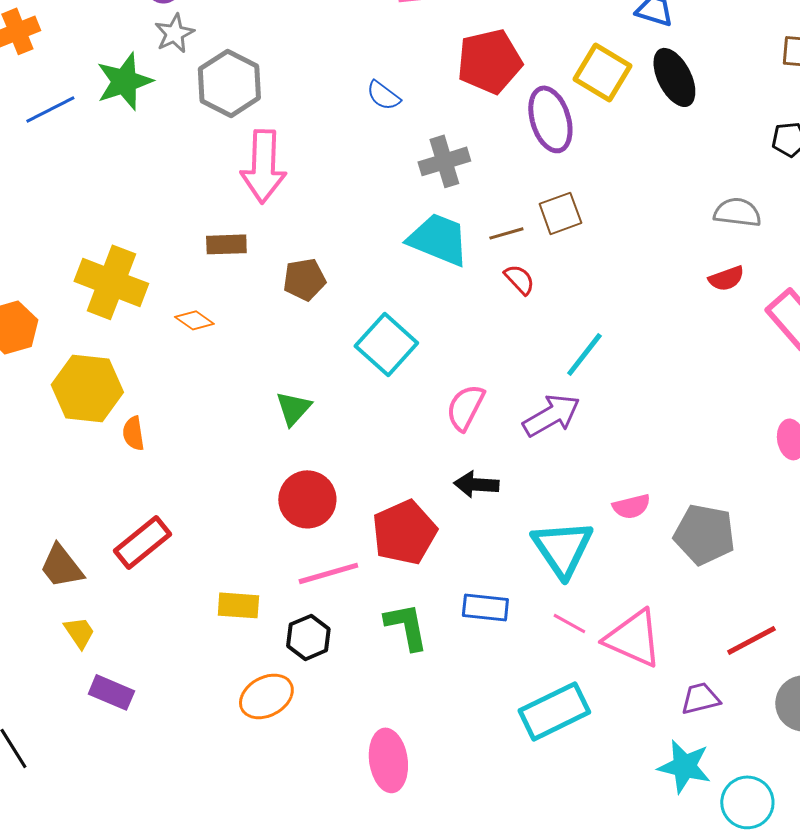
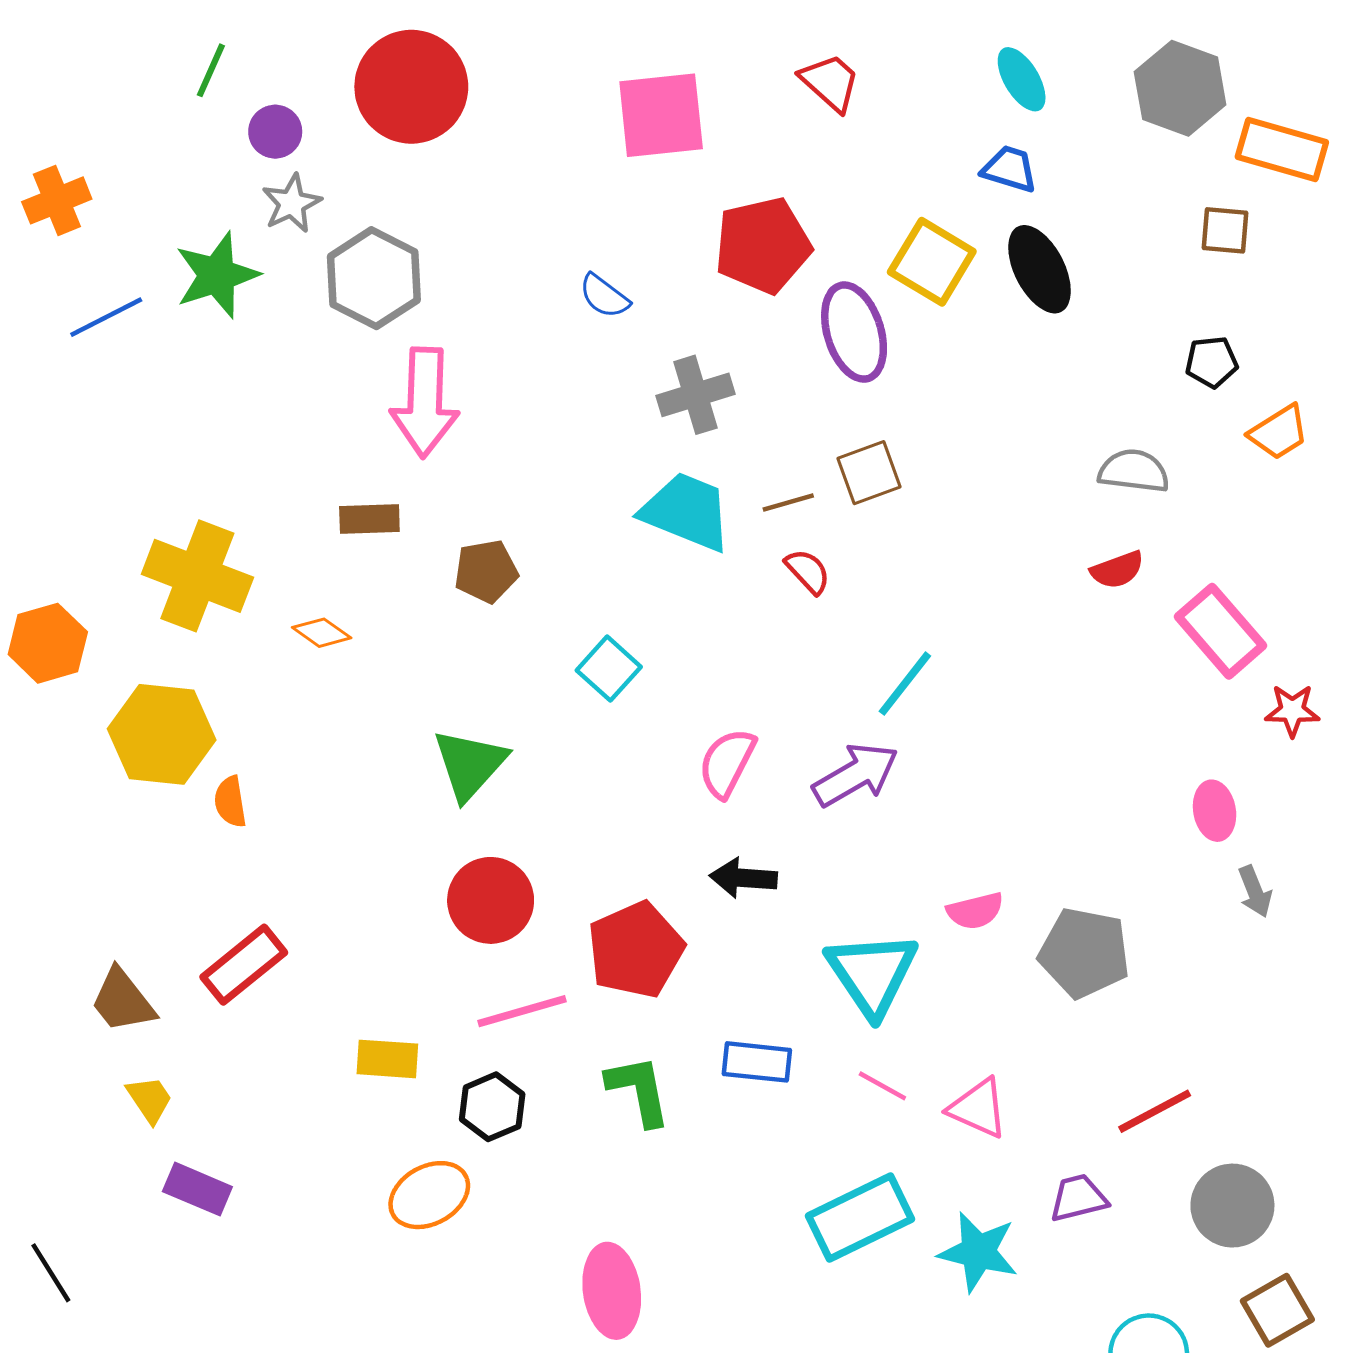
cyan square: (386, 344) -> (609, 669), size x0.7
green triangle: (293, 408) -> (470, 764), size x1.4
pink triangle: (633, 638) -> (978, 1108), size x0.7
cyan star: (684, 766) -> (978, 1252), moved

